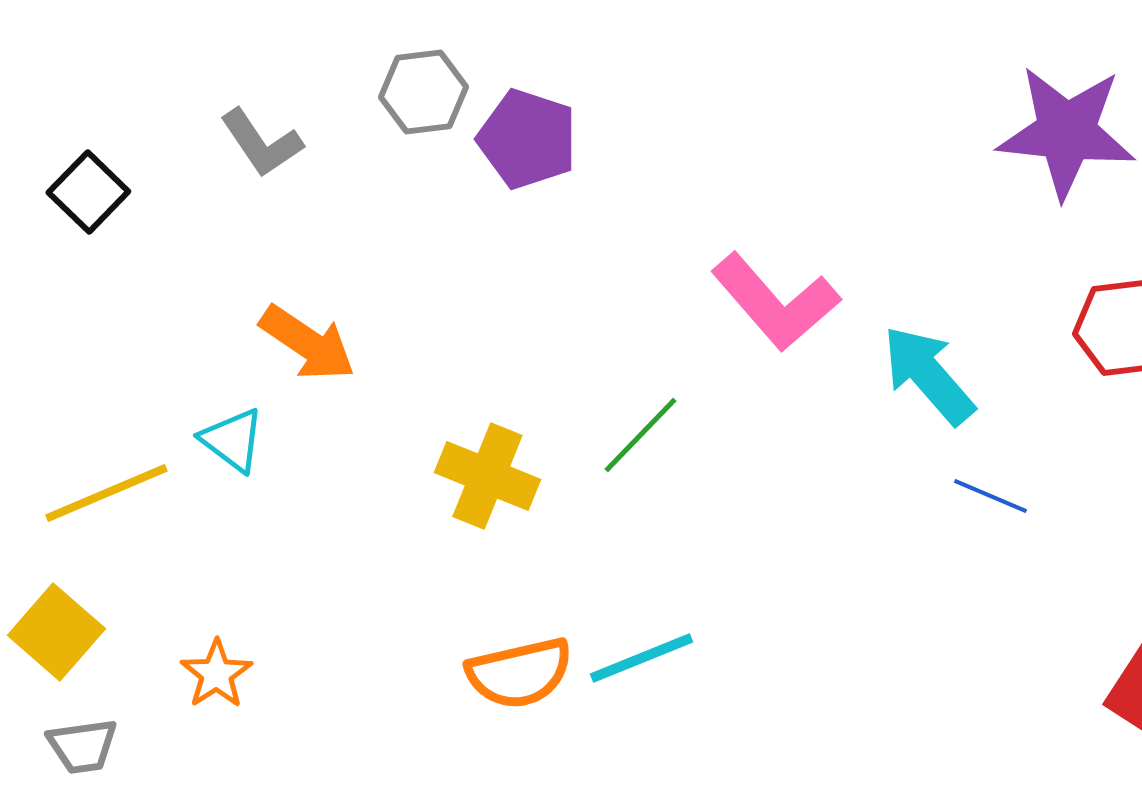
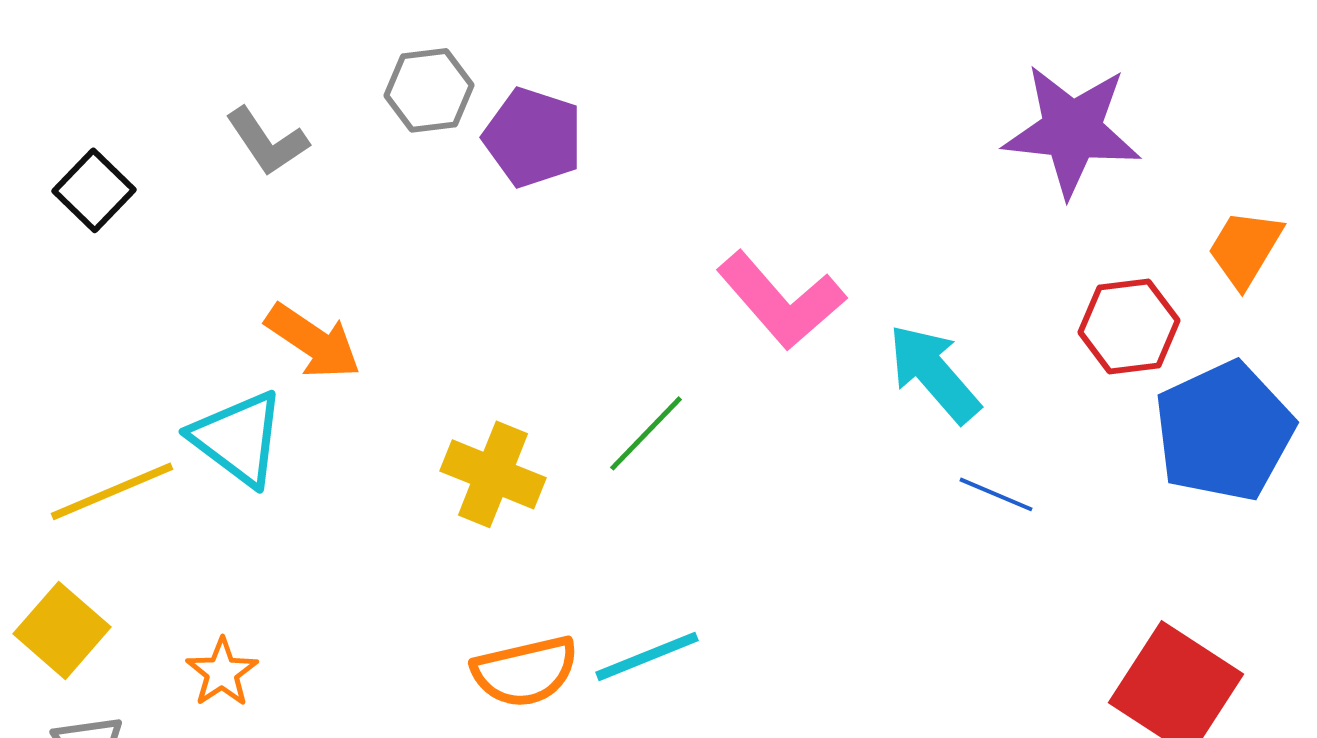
cyan triangle: (232, 440) -> (238, 438), size x1.5

